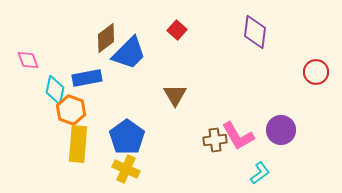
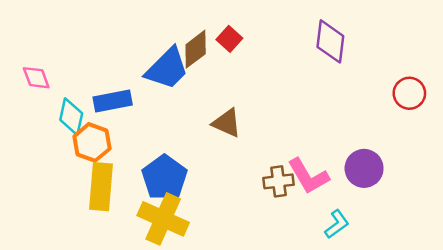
brown diamond: (106, 38) -> (196, 49), moved
brown triangle: (175, 95) -> (227, 123), turned -35
yellow cross: (126, 169) -> (163, 219), size x1.4

